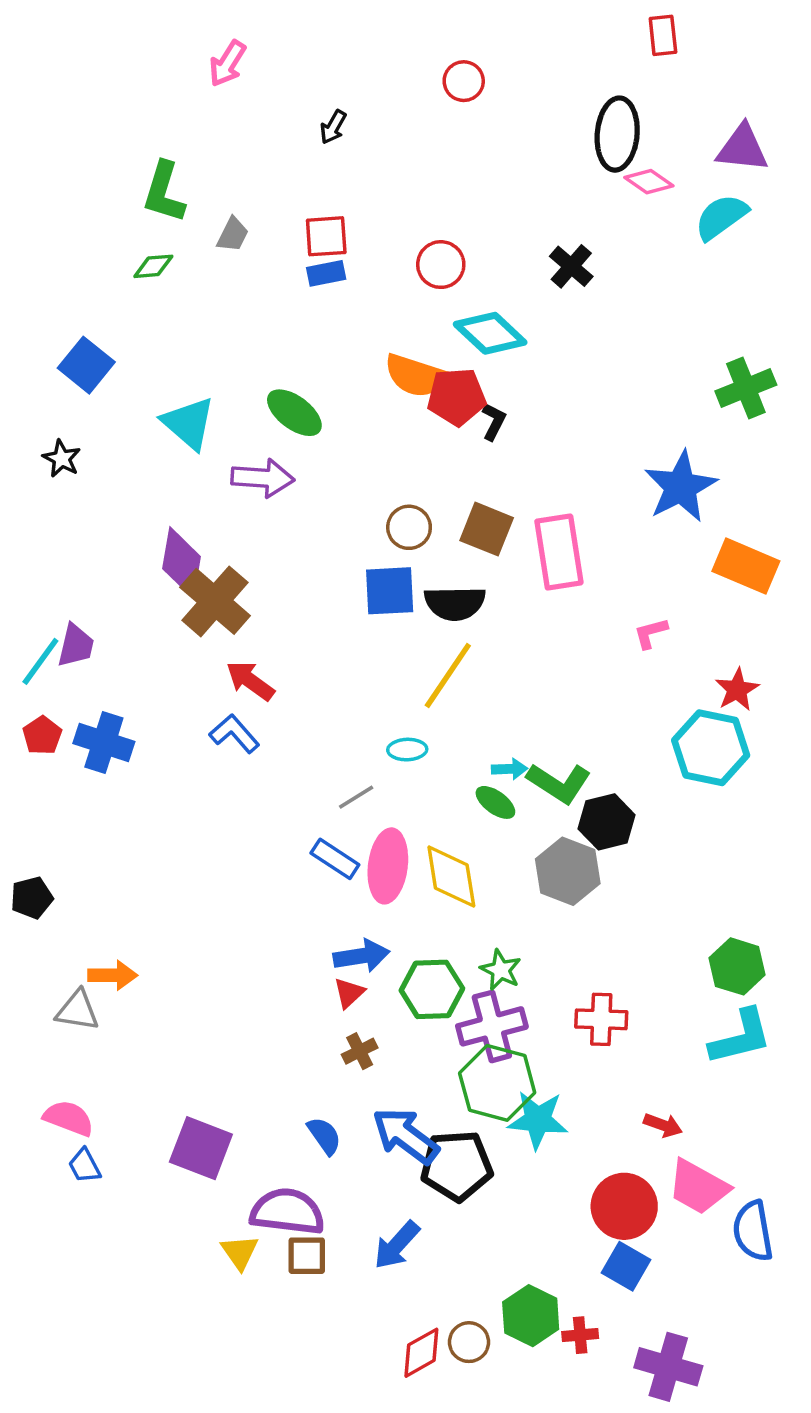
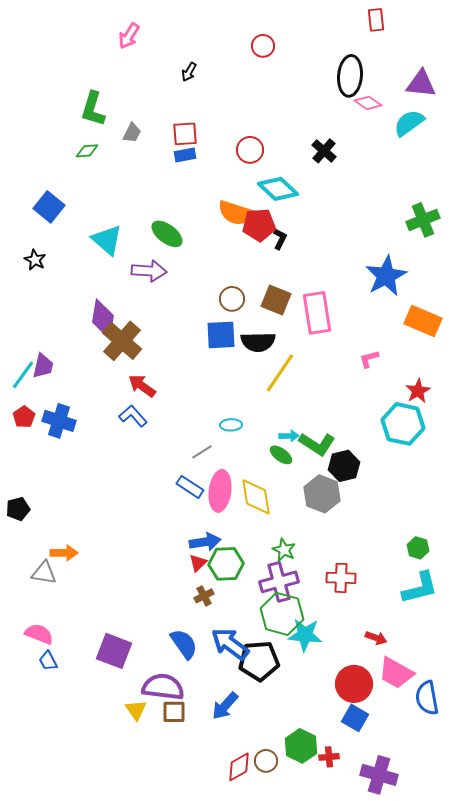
yellow line: (448, 675) -> (280, 373), moved
green hexagon: (737, 966) -> (418, 548), size x0.7
green hexagon: (432, 989) -> (226, 564), moved
blue semicircle: (324, 1136) -> (184, 644), size x1.4

